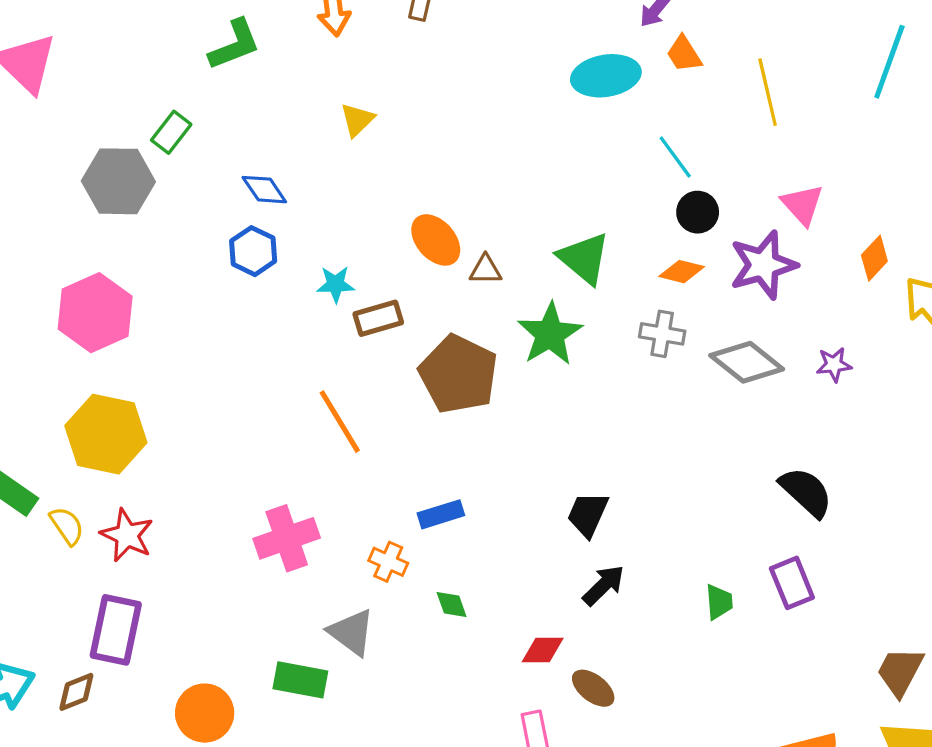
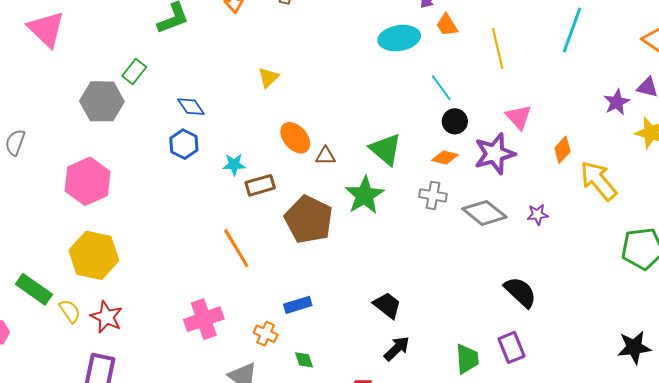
yellow triangle: (357, 120) -> (268, 78), moved
black trapezoid: (588, 514) -> (387, 305), turned 104
green trapezoid: (719, 602) -> (467, 359), size x1.4

